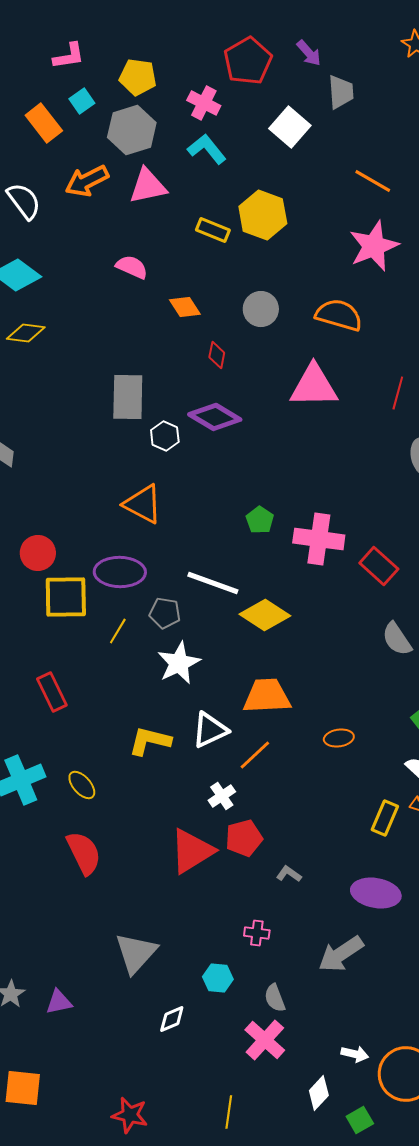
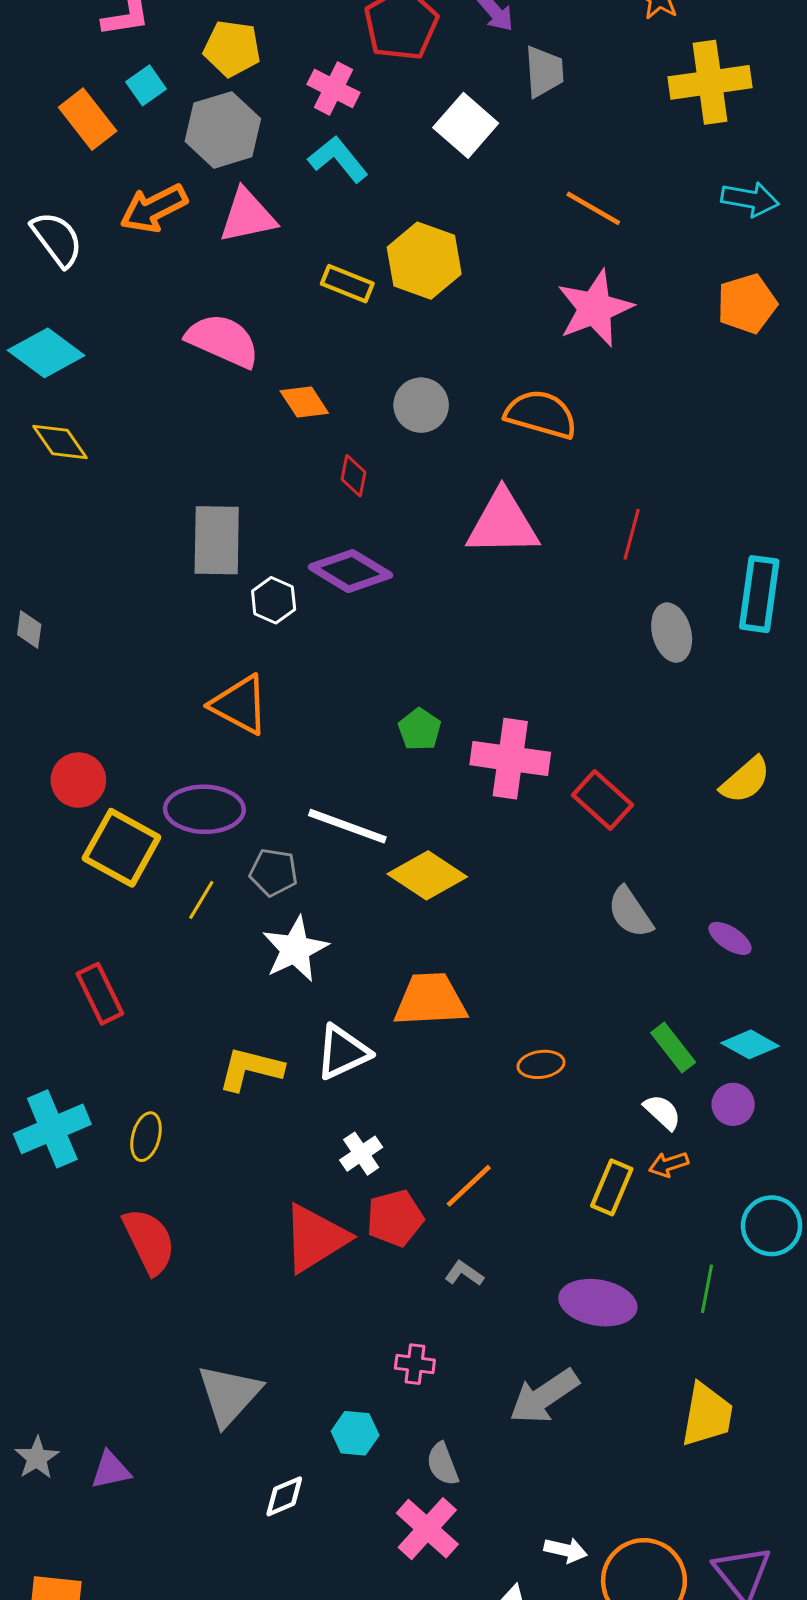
pink semicircle: (132, 267) -> (223, 341), size x1.5
yellow diamond: (26, 333) -> (60, 442), turned 48
yellow square: (66, 597) -> (121, 848), turned 30
orange line: (255, 755) -> (469, 1186), moved
yellow ellipse: (82, 785) -> (146, 1137), turned 56

